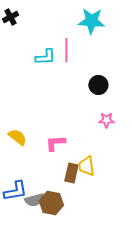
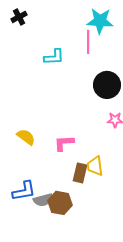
pink line: (66, 50) -> (88, 42), moved
black circle: (98, 85) -> (107, 85), size x1.4

